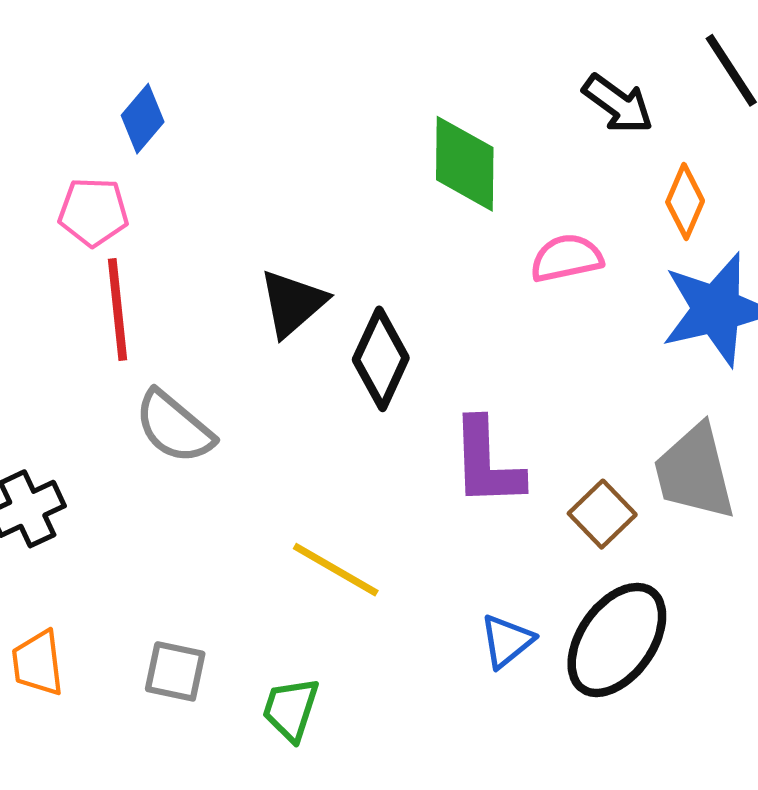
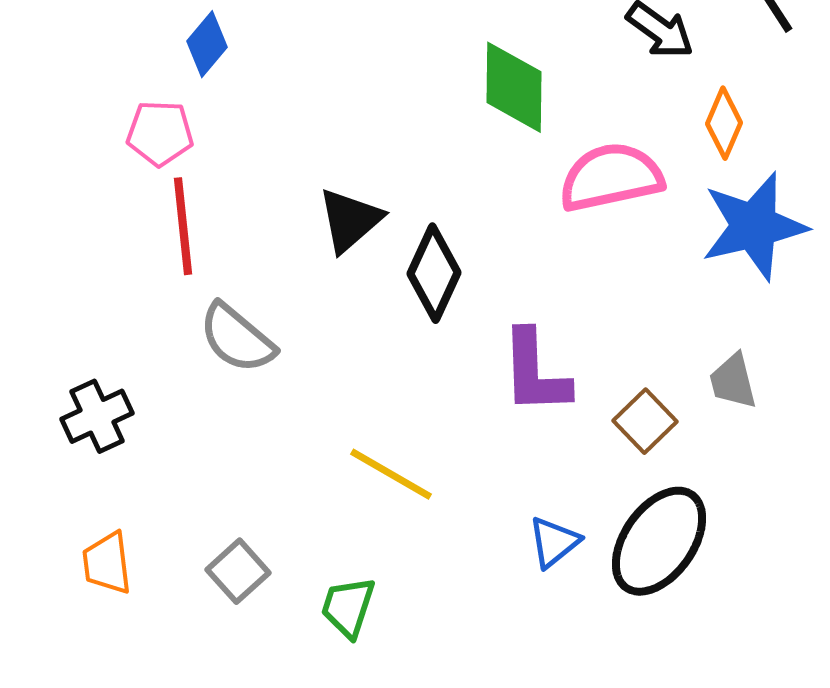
pink semicircle: (567, 258) -> (611, 177), size x1.5
gray trapezoid: (695, 472) -> (733, 381), size x0.6
gray square: (175, 671) -> (238, 571), turned 36

